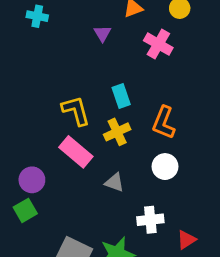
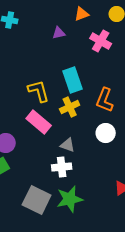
purple triangle: (102, 33) -> (59, 33), turned 48
cyan rectangle: (121, 96) -> (73, 80), size x1.4
white cross: (150, 220) -> (62, 167), moved

